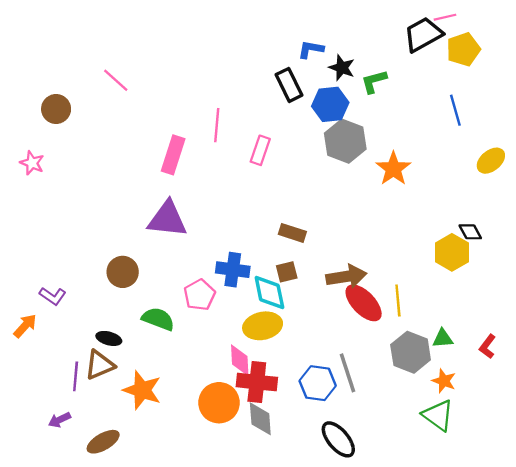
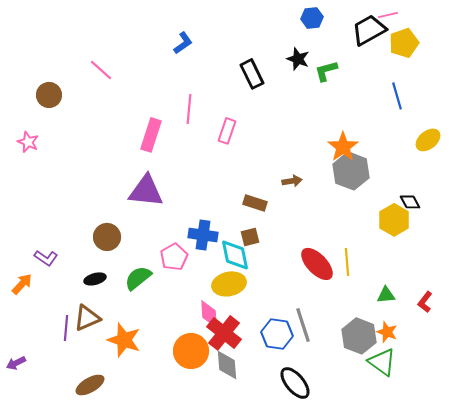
blue L-shape: (311, 49) -> (183, 43), moved, turned 135
blue hexagon: (330, 104) -> (312, 18), moved, size x0.7
gray hexagon: (345, 141) -> (351, 171), moved
brown arrow: (346, 277) -> (292, 181), moved, size x0.6
green semicircle: (158, 319) -> (138, 278), turned -60
black ellipse: (109, 338) -> (95, 279), moved, turned -30
gray hexagon: (411, 352) -> (359, 336), moved
red cross: (257, 382) -> (224, 333), turned 32
purple arrow: (60, 420) -> (16, 363), moved

